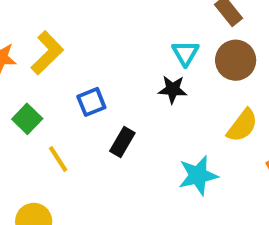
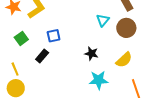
black star: (173, 89) -> (91, 53), moved
black rectangle: (122, 142) -> (42, 56), moved
yellow line: (58, 159) -> (15, 69), moved

